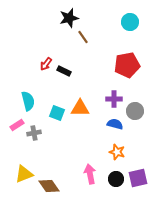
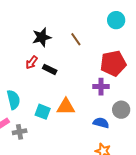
black star: (69, 18) -> (42, 37), moved
brown line: (83, 37) -> (76, 39), moved
purple cross: (114, 99) -> (101, 87), moved

